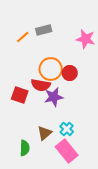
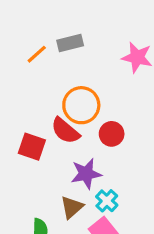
red circle: (70, 73) -> (112, 134), moved
red semicircle: (41, 85) -> (65, 131), turned 30
purple star: (54, 97) -> (86, 174), moved

